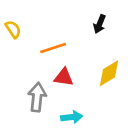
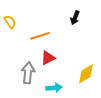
yellow diamond: (109, 73) -> (86, 74), moved
red triangle: (64, 77) -> (48, 58), turned -35

